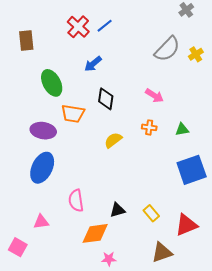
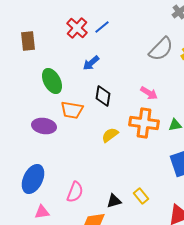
orange cross: (149, 127) -> (144, 123), size x2.0
blue ellipse: (42, 168) -> (33, 179), moved
pink semicircle: (76, 201) -> (75, 192), turned -150
yellow rectangle: (151, 213) -> (141, 196), moved

